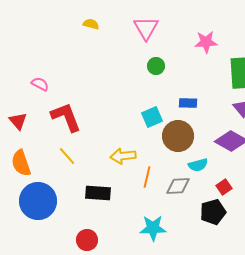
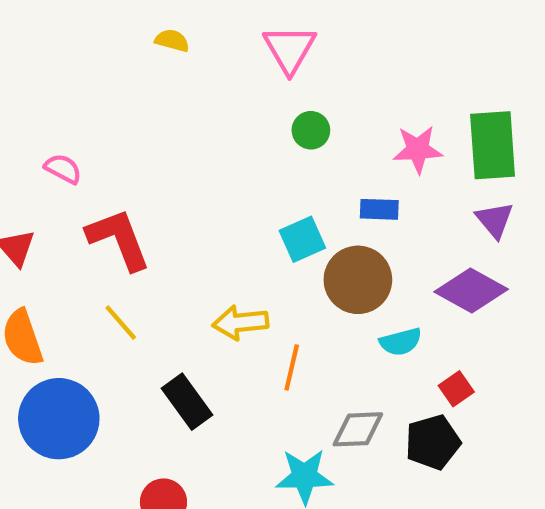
pink star: (206, 42) -> (418, 149), moved
gray diamond: (178, 186) -> (358, 429), moved
black rectangle: (98, 193) -> (187, 402), turned 50

